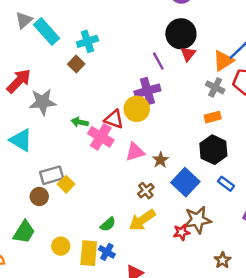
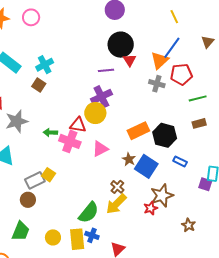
purple line: (158, 61) -> (106, 70), turned -56
orange rectangle: (213, 117) -> (138, 131), moved, size x1.5
brown star: (160, 160) -> (129, 159), moved
yellow square: (66, 184) -> (49, 175), moved
brown cross: (146, 191) -> (117, 187), moved
green semicircle: (108, 224) -> (89, 213), size x1.6

